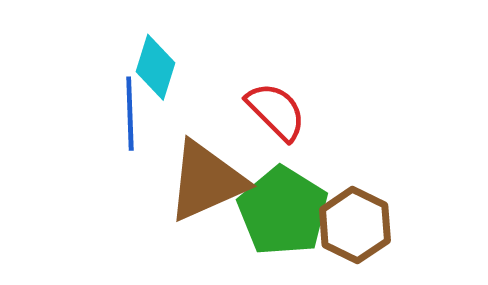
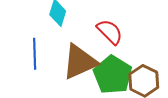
blue line: (130, 114) -> (35, 54), moved

